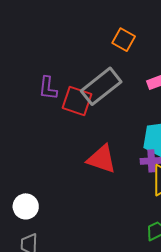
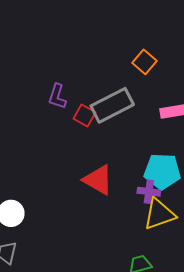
red square: (77, 101) -> (85, 115), size x0.7

